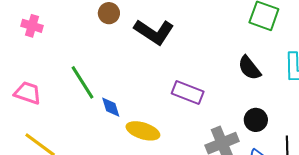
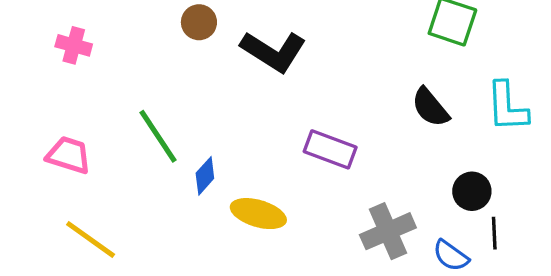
blue diamond: (111, 107) -> (205, 176), turned 60
black circle: (256, 120) -> (472, 191), moved

